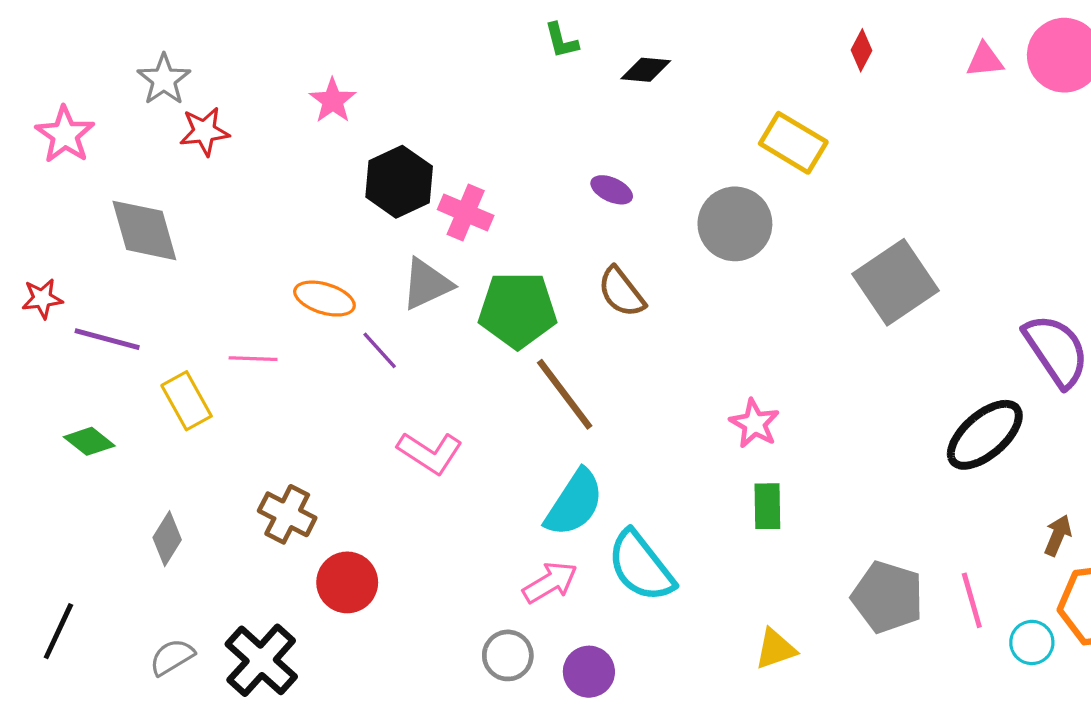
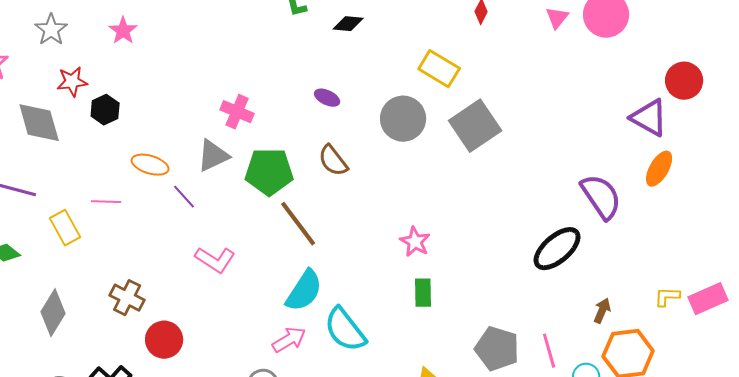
pink triangle: (985, 60) -> (557, 18), turned -45
pink star: (333, 101) -> (123, 31), moved
red star: (204, 131) -> (72, 82), moved
black hexagon: (399, 182) -> (105, 110), moved, size x0.7
gray square: (896, 282) -> (475, 126), moved
gray diamond: (167, 539) -> (53, 313), size x1.4

